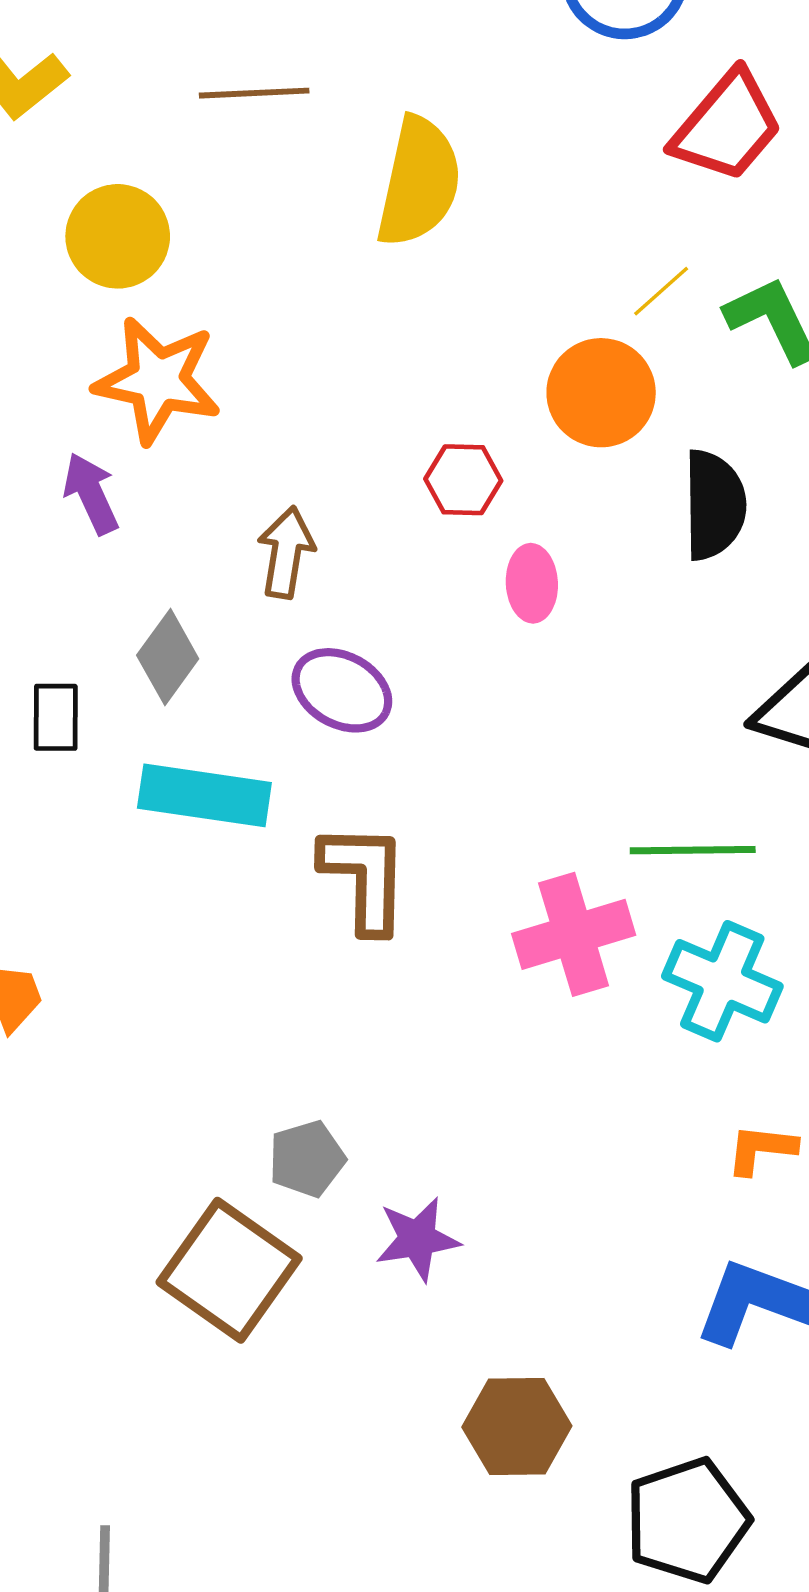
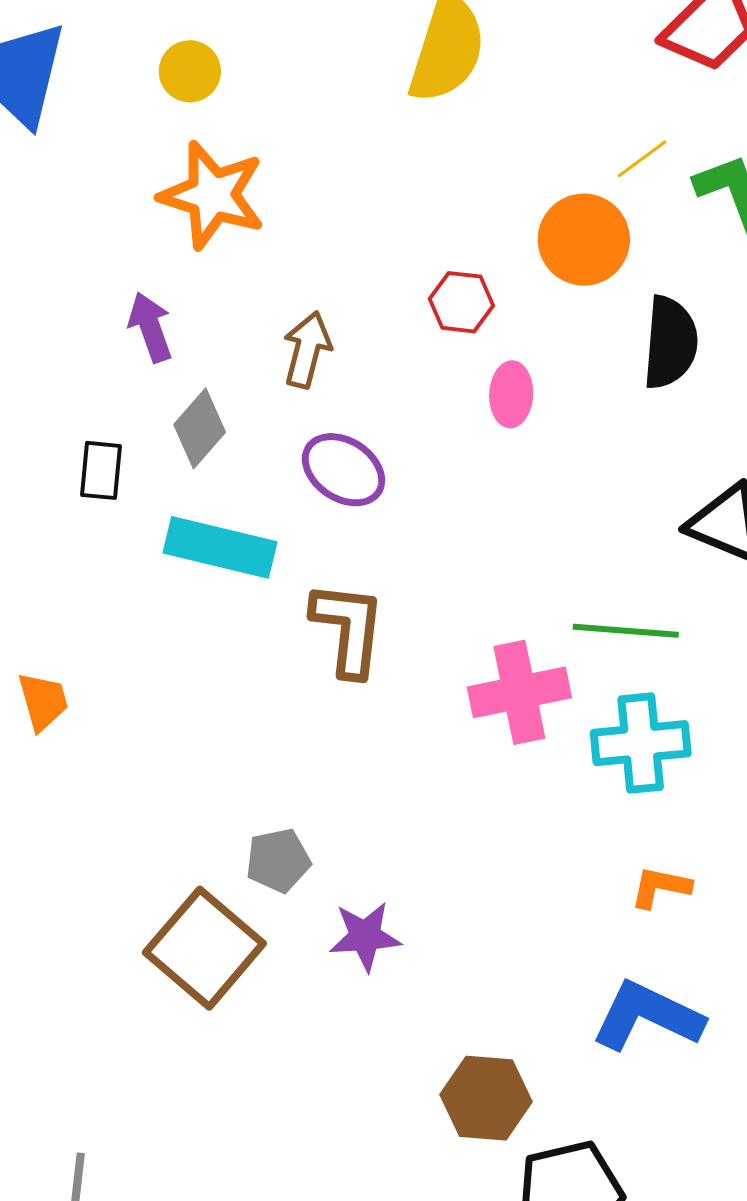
yellow circle: (118, 236) -> (190, 71), size x0.7
purple arrow: (91, 494) -> (150, 327), moved
cyan cross: (722, 981) -> (641, 743), turned -34
brown hexagon: (517, 1427) -> (486, 1098), moved

